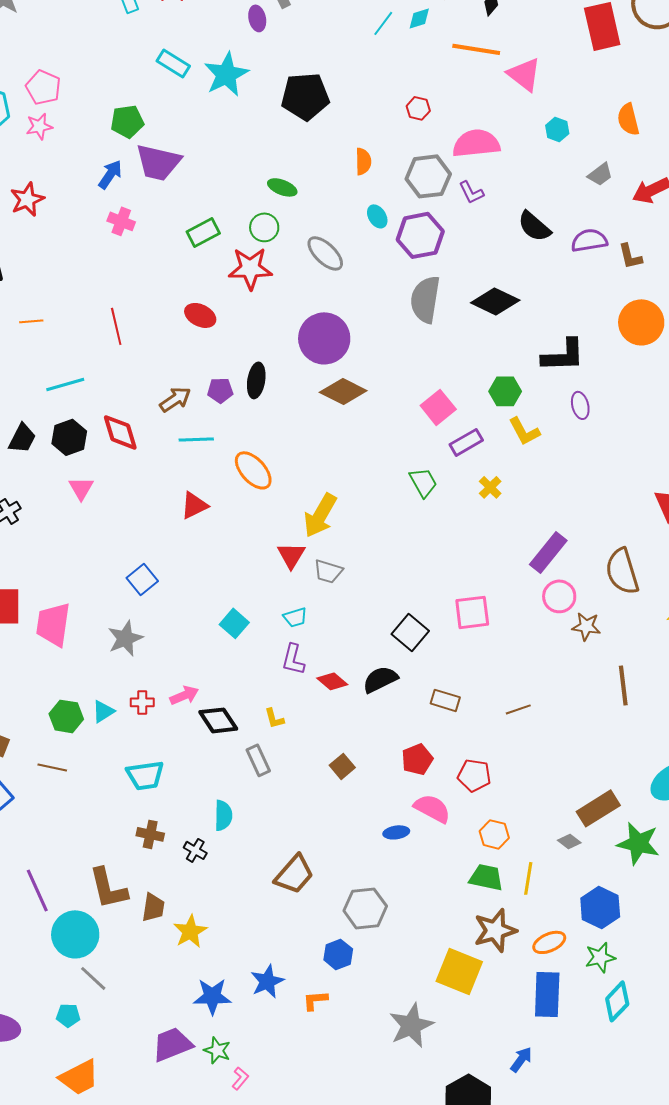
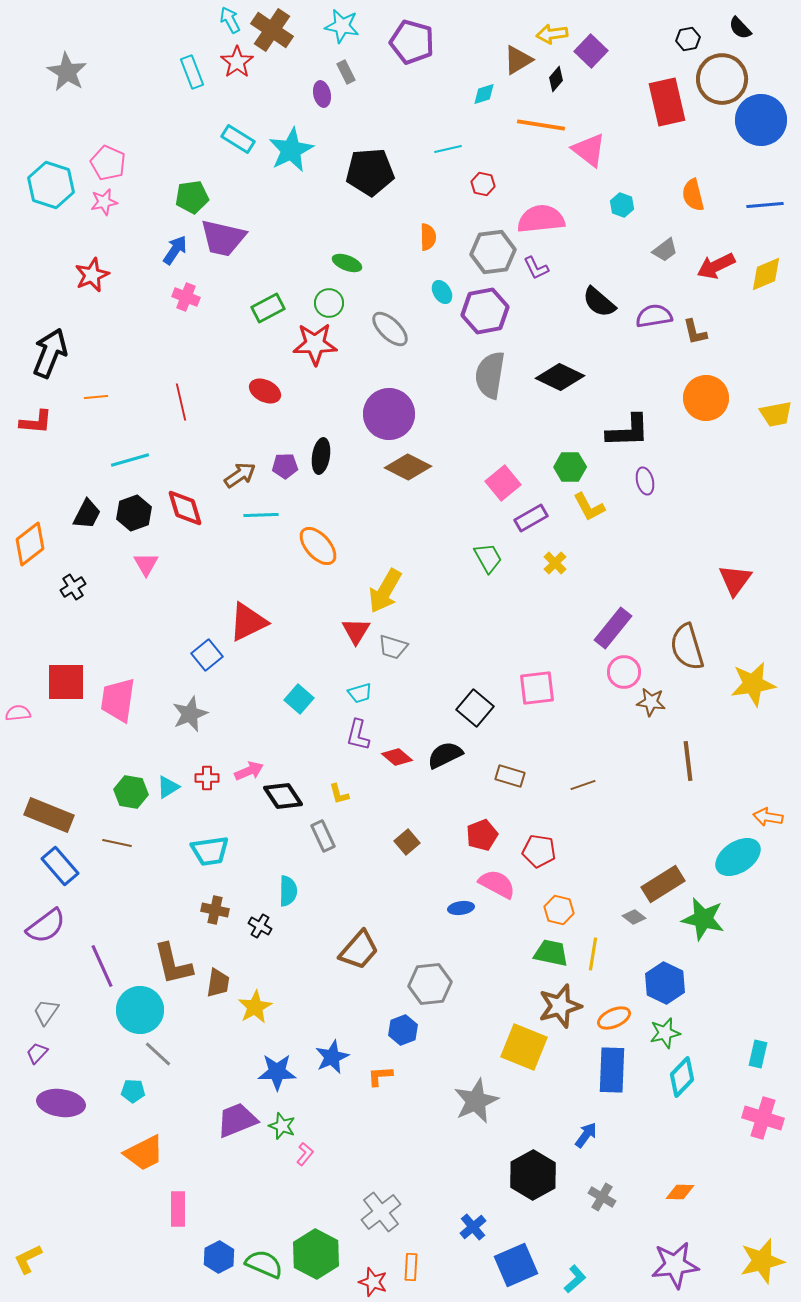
cyan line: (383, 23) -> (448, 149), moved, turned 40
red triangle: (194, 505) -> (248, 622), moved, size x1.4

